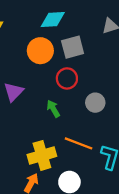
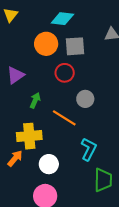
green arrow: (53, 109) -> (35, 100), moved, turned 42
orange line: (79, 143) -> (64, 118), moved

